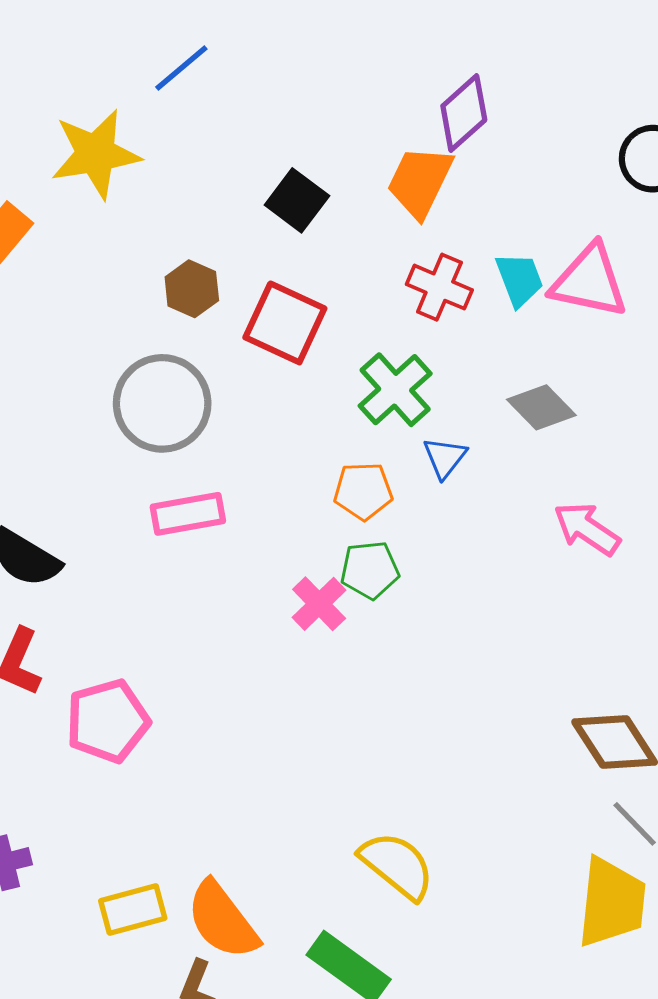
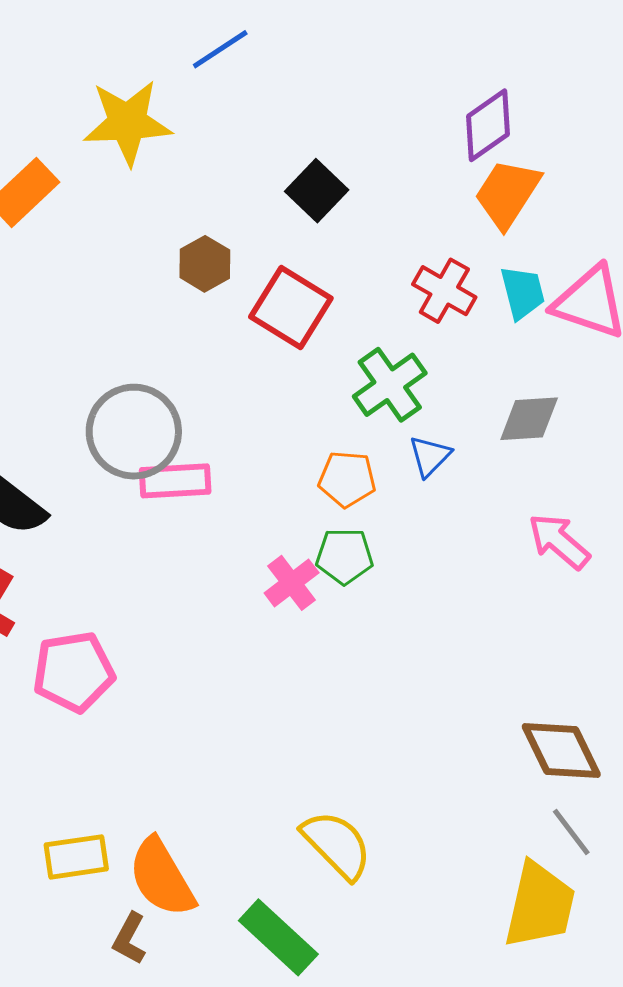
orange trapezoid: (420, 182) -> (507, 193), moved
gray circle: (162, 403) -> (134, 432), moved
gray diamond: (541, 407) -> (529, 419), turned -56

